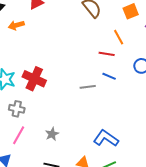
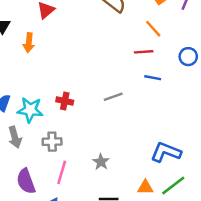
orange arrow: (16, 25) -> (29, 43), turned -56
red cross: (34, 79) -> (65, 101), size x0.6
gray line: (88, 87) -> (113, 97), moved

